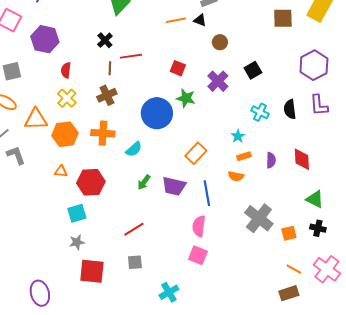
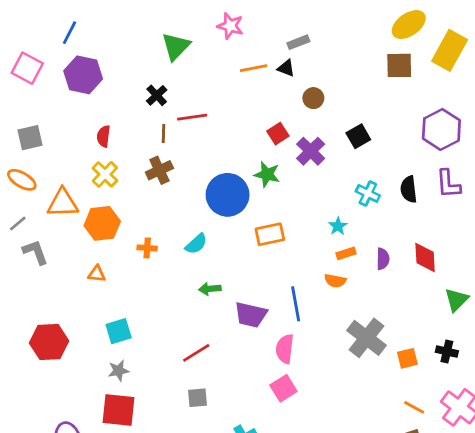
purple hexagon: (45, 39) -> (83, 75), moved
red square: (178, 68) -> (278, 134), moved, turned 35
orange cross: (103, 133) -> (147, 248), moved, size x0.6
orange rectangle: (196, 153) -> (270, 234), moved, turned 35
red hexagon: (91, 182) -> (49, 342), moved
green arrow: (144, 182) -> (210, 289), turned 49
purple trapezoid: (174, 186) -> (251, 315), moved
green triangle: (315, 199) -> (456, 300), moved, turned 48
pink square: (198, 255) -> (283, 388), turned 36
red square: (92, 271) -> (119, 410), moved

